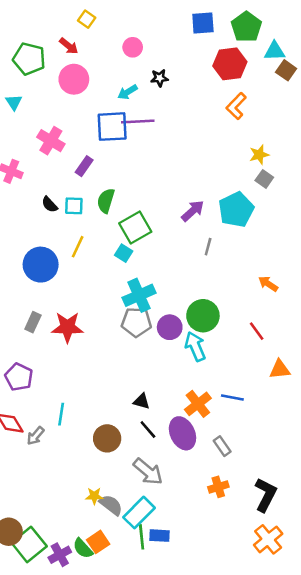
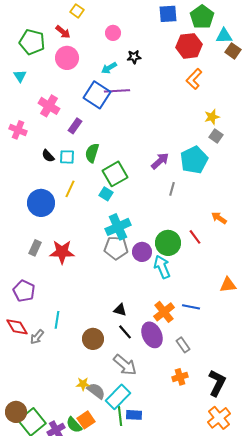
blue square: (112, 127) -> (97, 95), turned 36
red line: (257, 331) -> (195, 237), moved

